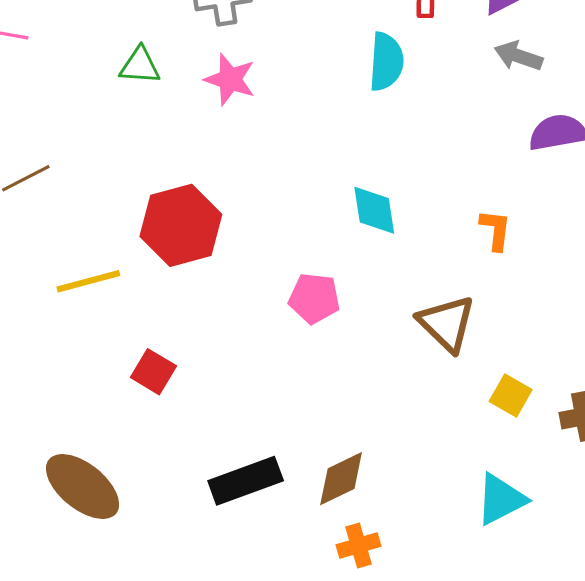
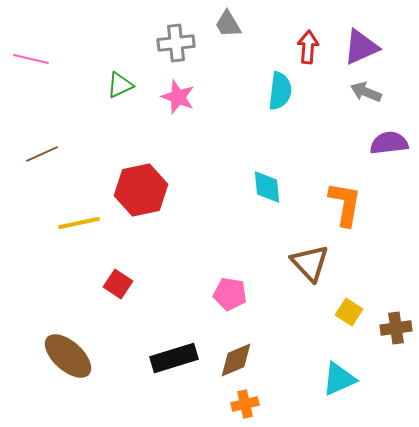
green triangle: (140, 66) -> (120, 85), turned -32
orange L-shape: (496, 230) -> (345, 204), size x1.6
pink pentagon: (314, 298) -> (230, 294), moved

